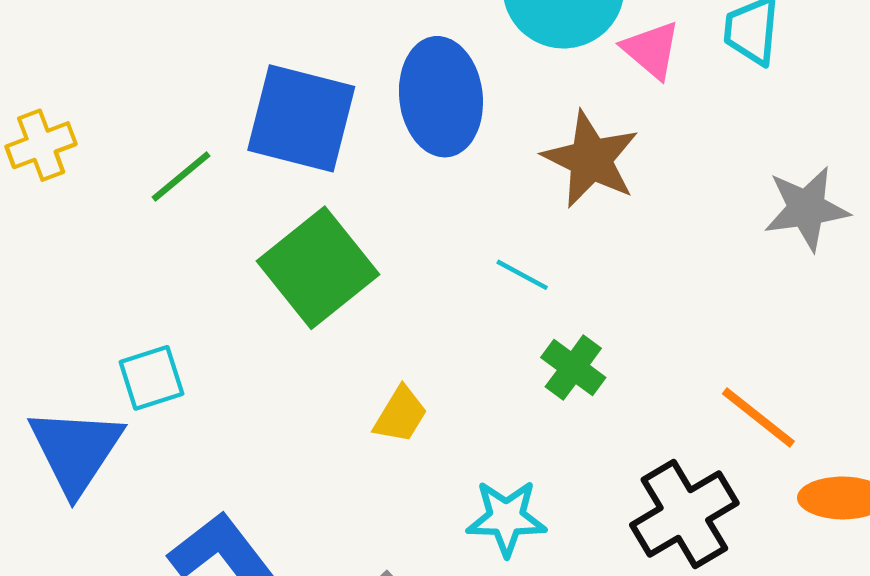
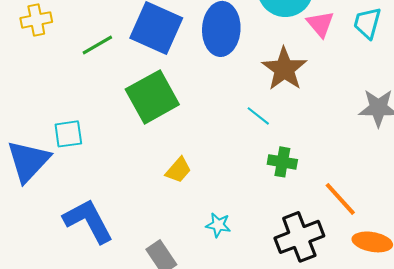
cyan line: (522, 275) -> (258, 116), moved
green cross: (573, 368) -> (282, 162), moved, turned -36
cyan star: (506, 518) -> (218, 225), size x0.7

